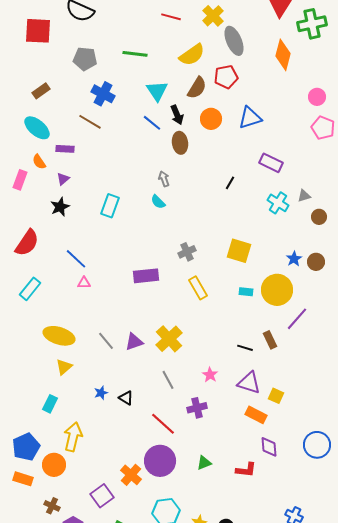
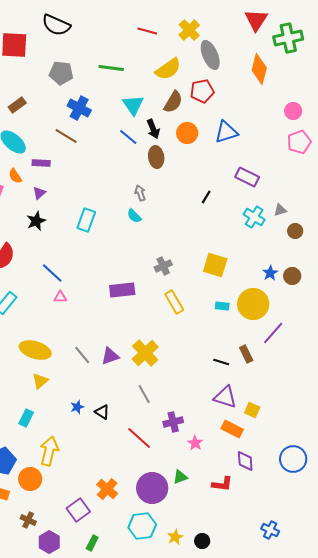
pink pentagon: (323, 128) -> (299, 142), turned 30
pink star: (210, 375) -> (195, 443), moved
purple circle: (160, 461) -> (152, 488), moved

